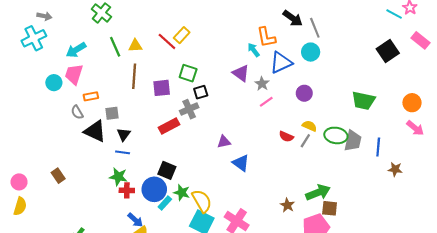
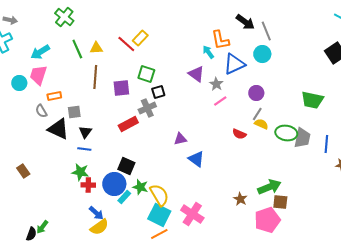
gray line: (305, 141) -> (257, 114), moved

